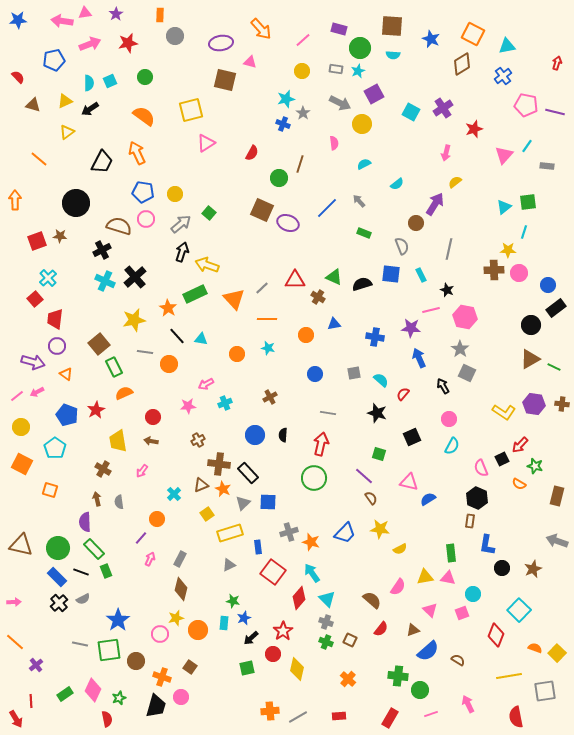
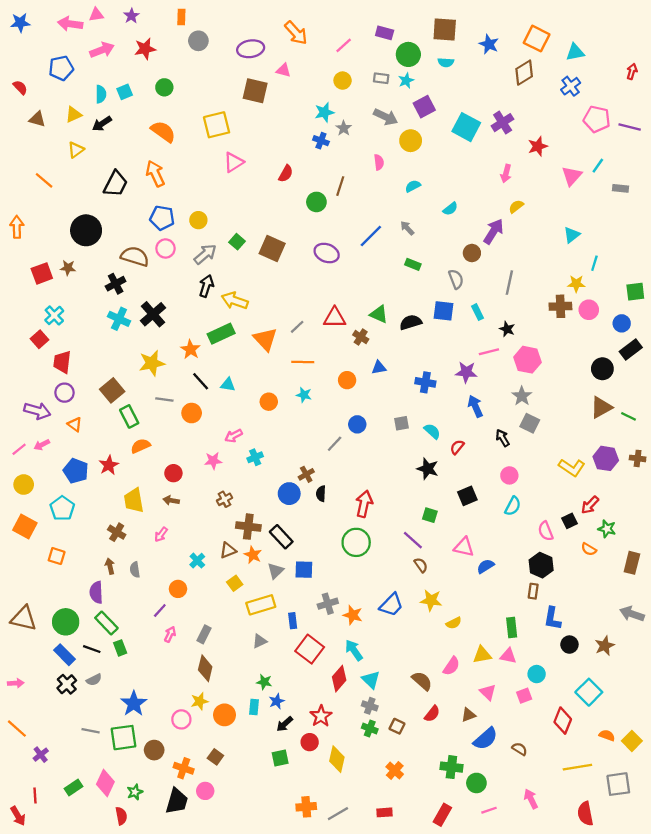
cyan square: (411, 112) -> (466, 127), size x1.4
green square: (528, 202) -> (635, 292), moved
brown square: (262, 210) -> (272, 248), moved
brown cross: (270, 397) -> (306, 474), moved
gray line: (328, 413) -> (335, 444), moved, turned -56

